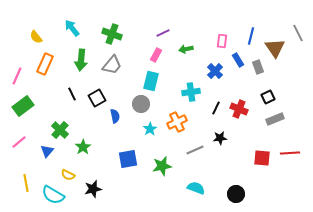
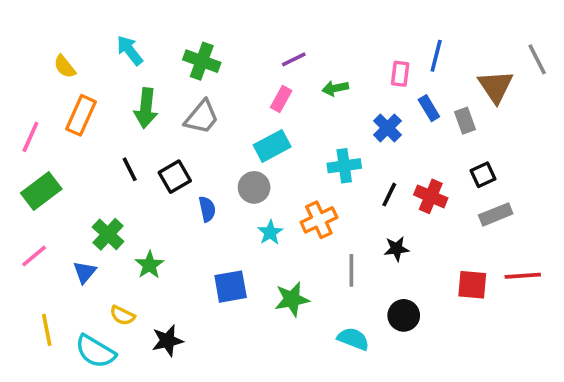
blue line: (251, 36) -> (436, 56), moved
cyan rectangle: (151, 81) -> (272, 146), turned 48
gray line: (195, 150) -> (351, 270), turned -66
black circle: (236, 194) -> (404, 315), moved

